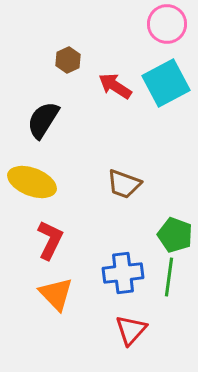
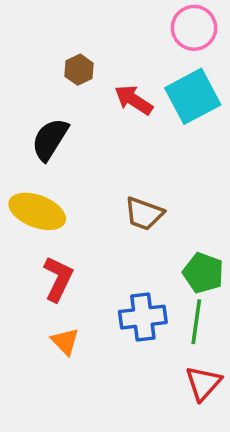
orange triangle: (56, 294) -> (65, 341), size x0.7
red triangle: (131, 330) -> (203, 383), moved

